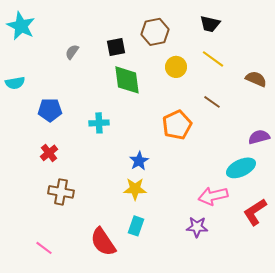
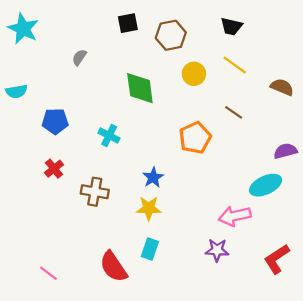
black square: (116, 47) -> (128, 23), moved
cyan cross: (99, 123) -> (109, 136), turned 30
brown cross: (61, 192) -> (95, 192), moved
red L-shape: (255, 212) -> (277, 259), moved

